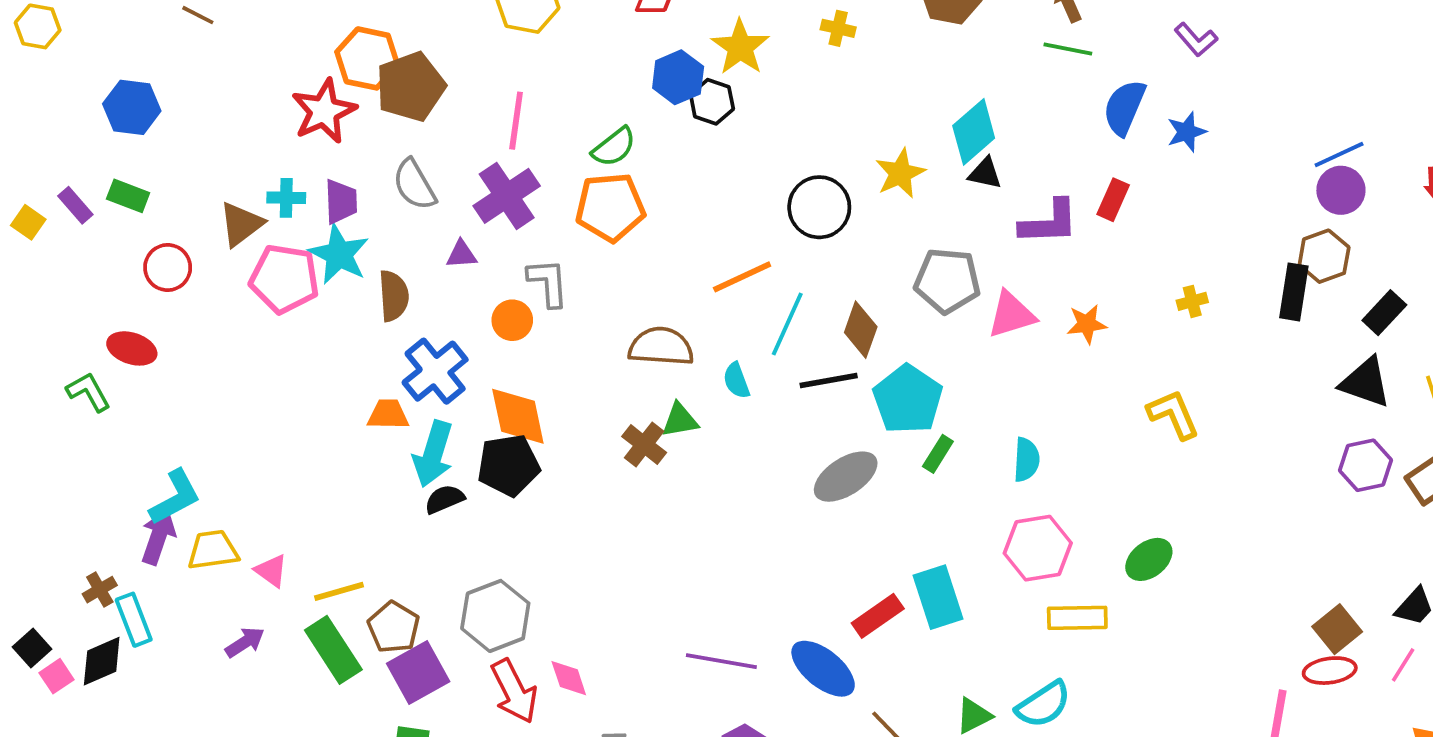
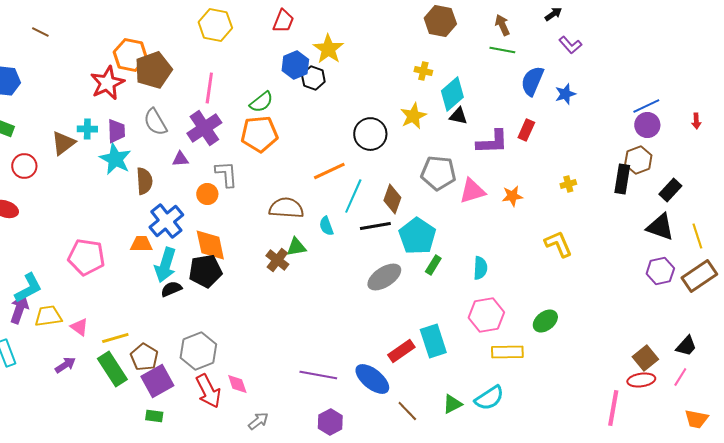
yellow cross: (838, 28) -> (423, 71), moved
pink pentagon: (284, 279) -> (86, 257), moved

